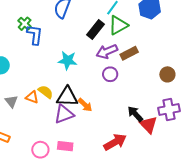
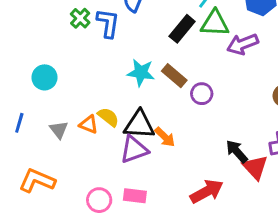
green triangle: (118, 25) -> (215, 23), turned 30
blue L-shape: (35, 35) -> (108, 23), moved
purple arrow: (107, 51) -> (242, 44), moved
brown rectangle: (129, 53) -> (174, 76), moved, turned 66

